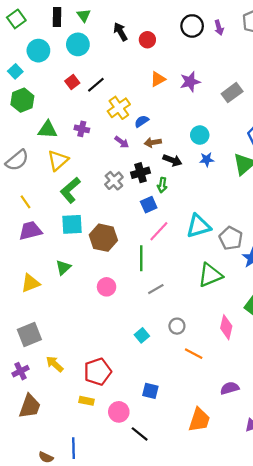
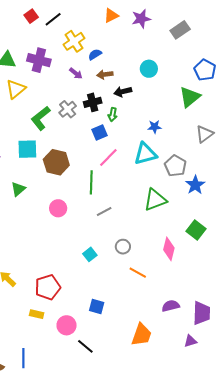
purple cross: (82, 129) -> (39, 60), size x1.6
blue star: (207, 159) -> (155, 127), moved
black arrow: (172, 160) -> (123, 92), turned 144
green L-shape: (70, 190) -> (41, 118), moved

